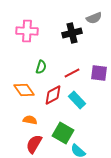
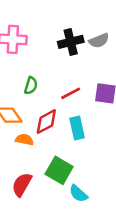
gray semicircle: (94, 18) -> (99, 41), moved
cyan rectangle: (77, 100) -> (77, 128), turned 30
orange semicircle: (30, 120) -> (24, 140), moved

